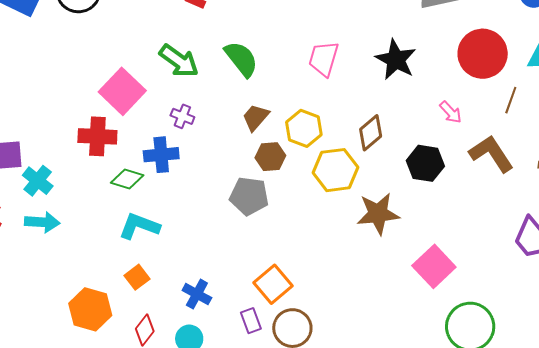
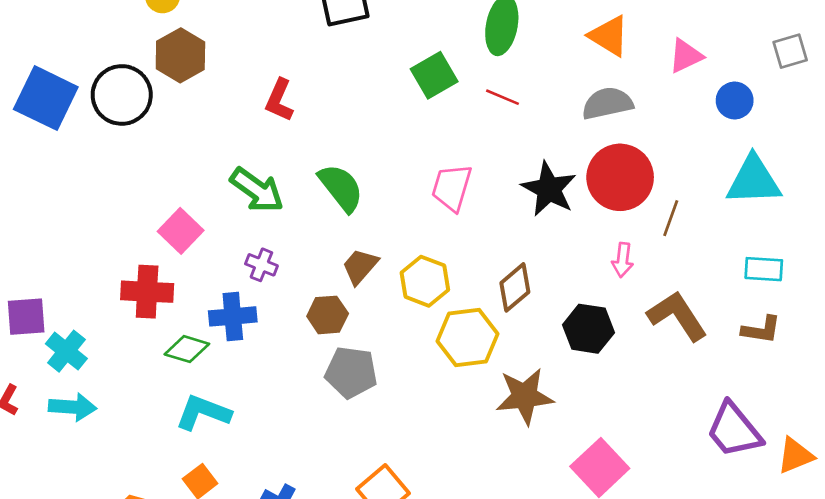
red circle: (483, 54) -> (620, 177), moved
pink square: (122, 91) -> (181, 231), size x0.7
brown line: (511, 100) -> (671, 218), moved
pink arrow: (451, 112) -> (623, 260), turned 50
brown hexagon: (270, 157) -> (328, 315), moved

